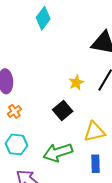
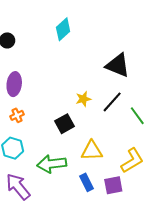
blue rectangle: (95, 164) -> (86, 182), turned -36

